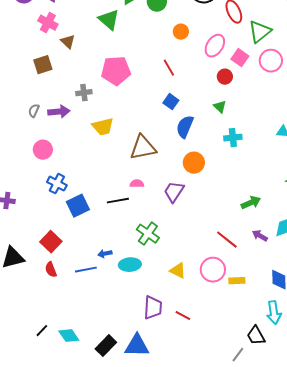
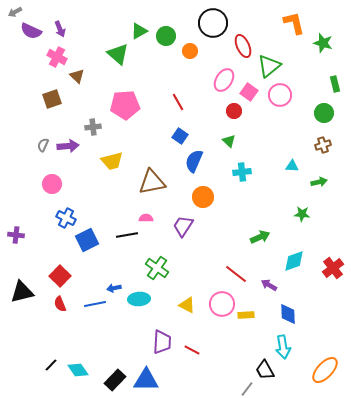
orange circle: (181, 32) -> (190, 51), moved
purple arrow: (260, 236) -> (269, 285), moved

